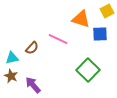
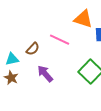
purple arrow: (33, 85) -> (45, 74), moved

